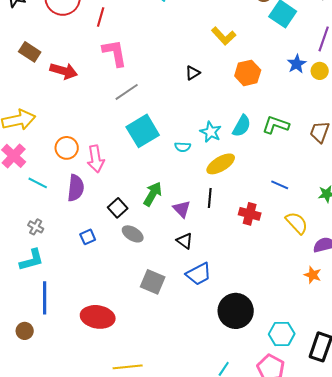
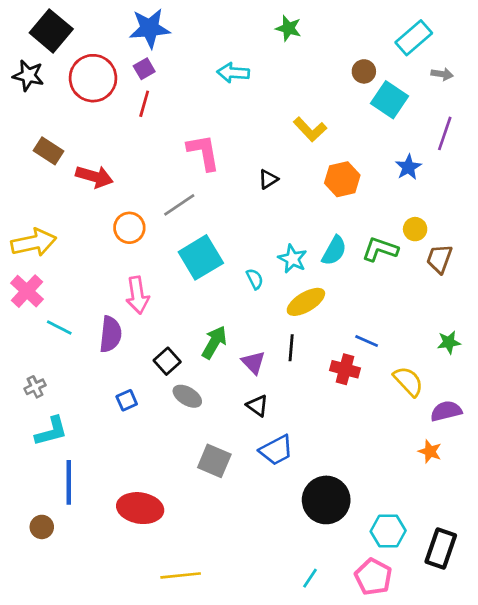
pink L-shape: (115, 53) -> (204, 152), moved
yellow circle: (320, 71) -> (415, 229), moved
cyan semicircle: (183, 147) -> (255, 279), turned -119
orange circle: (67, 148) -> (129, 228), moved
blue line: (280, 185) -> (367, 341), moved
gray cross: (36, 227) -> (35, 387), moved, turned 35

